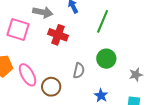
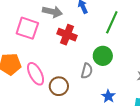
green circle: (106, 59) -> (103, 56), moved

